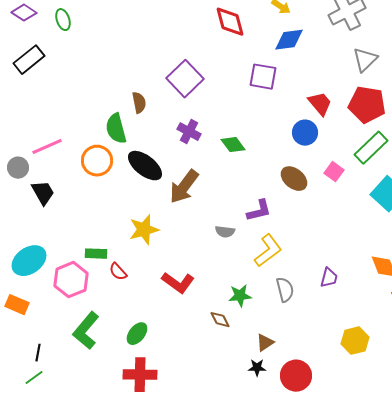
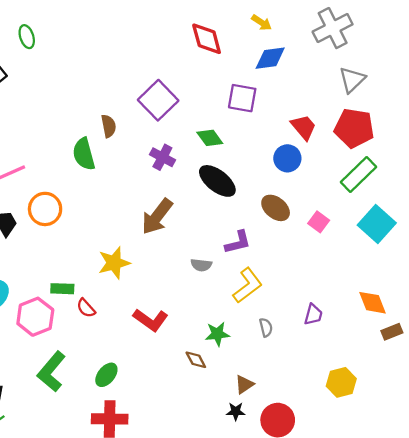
green diamond: (233, 145) -> (210, 138), moved
orange circle: (97, 161) -> (45, 209), moved
black ellipse: (145, 166) -> (217, 181), moved
pink square: (334, 172) -> (319, 222), moved
gray semicircle: (285, 290) -> (266, 327), size x0.7

